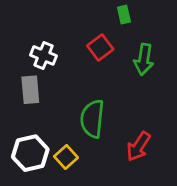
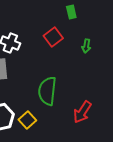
green arrow: (144, 59) -> (86, 46), size x0.6

